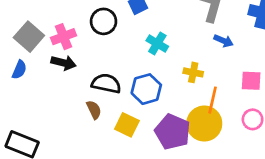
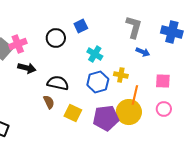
pink cross: (63, 37) -> (18, 44), moved
blue hexagon: (146, 89) -> (98, 82), moved
purple pentagon: (173, 132) -> (106, 118), turned -30

